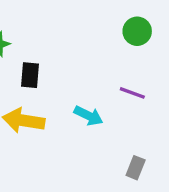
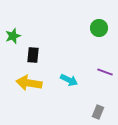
purple line: (132, 93) -> (105, 72), moved

